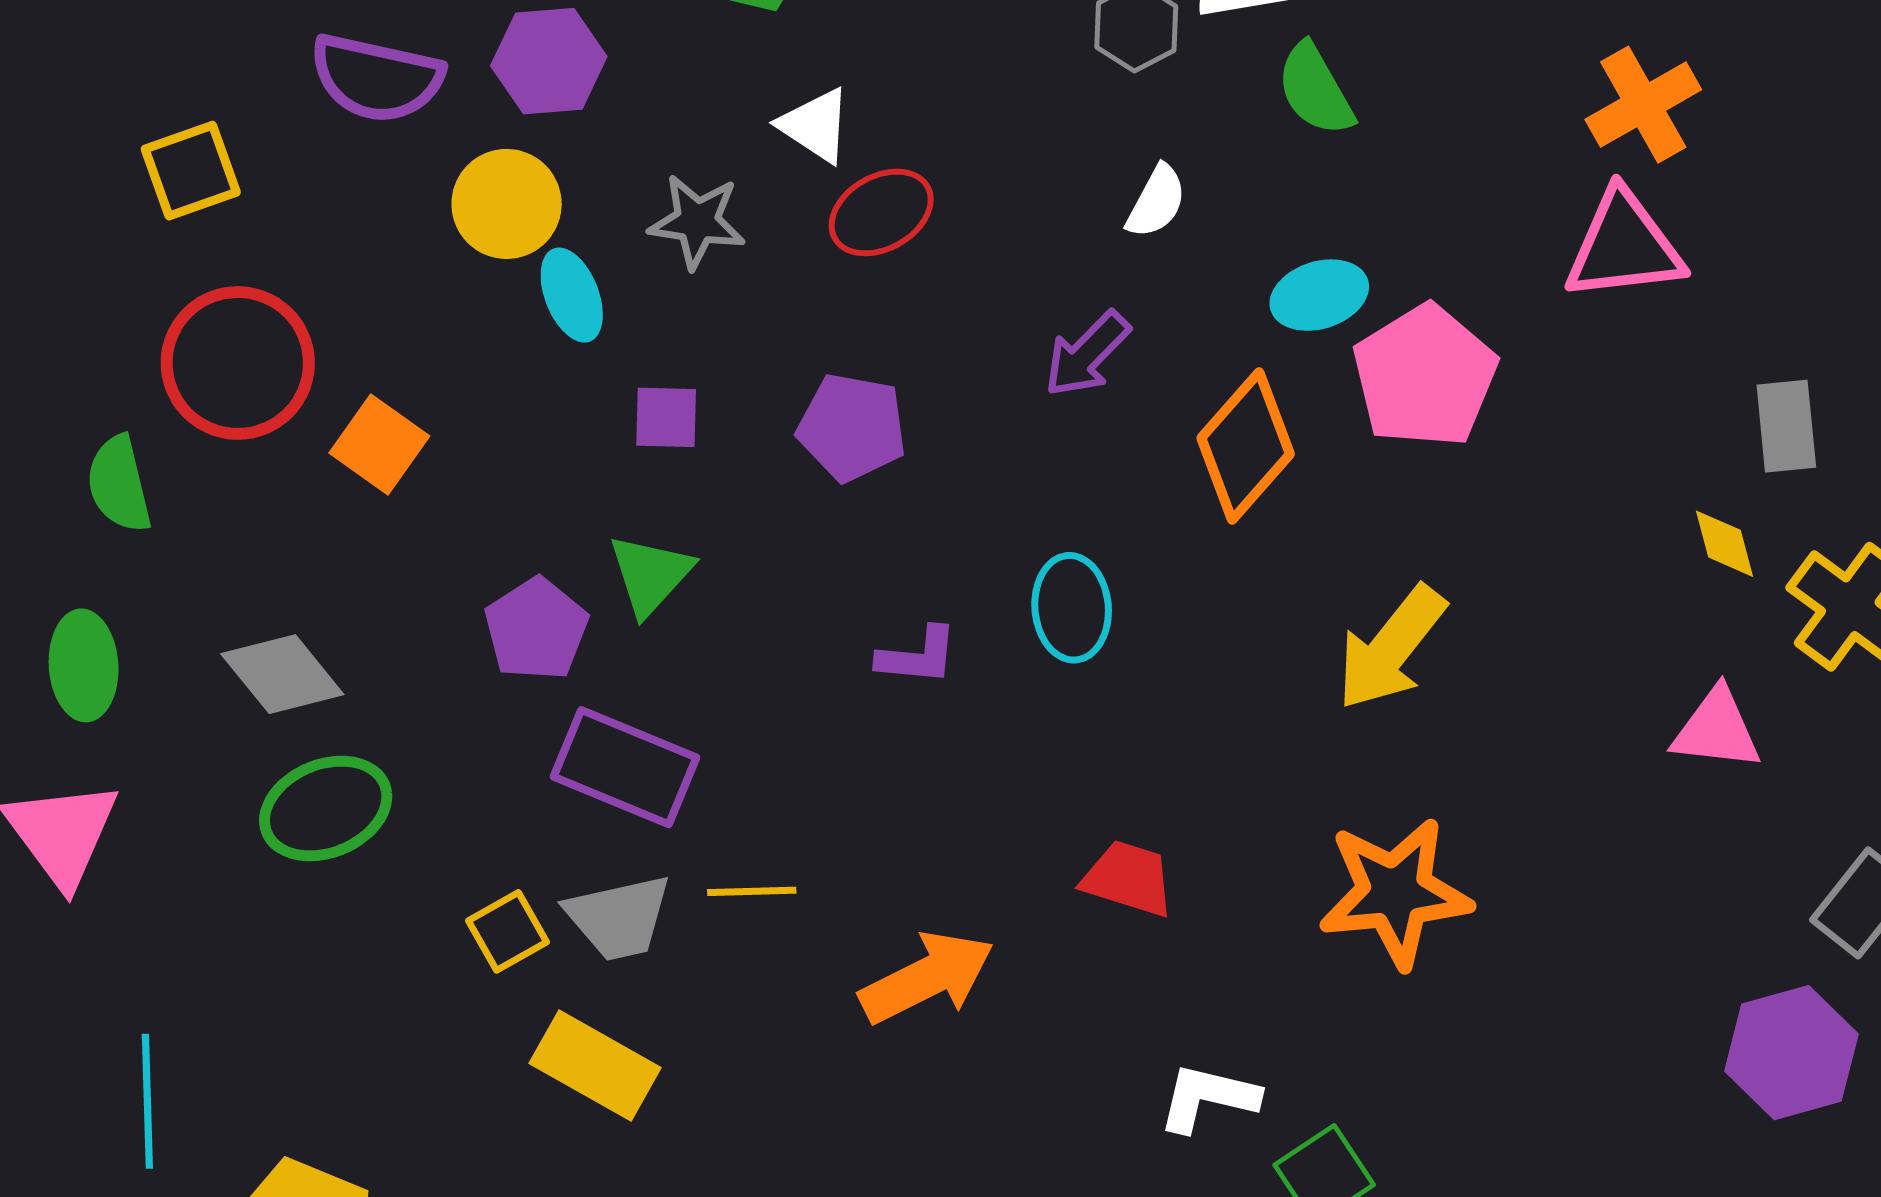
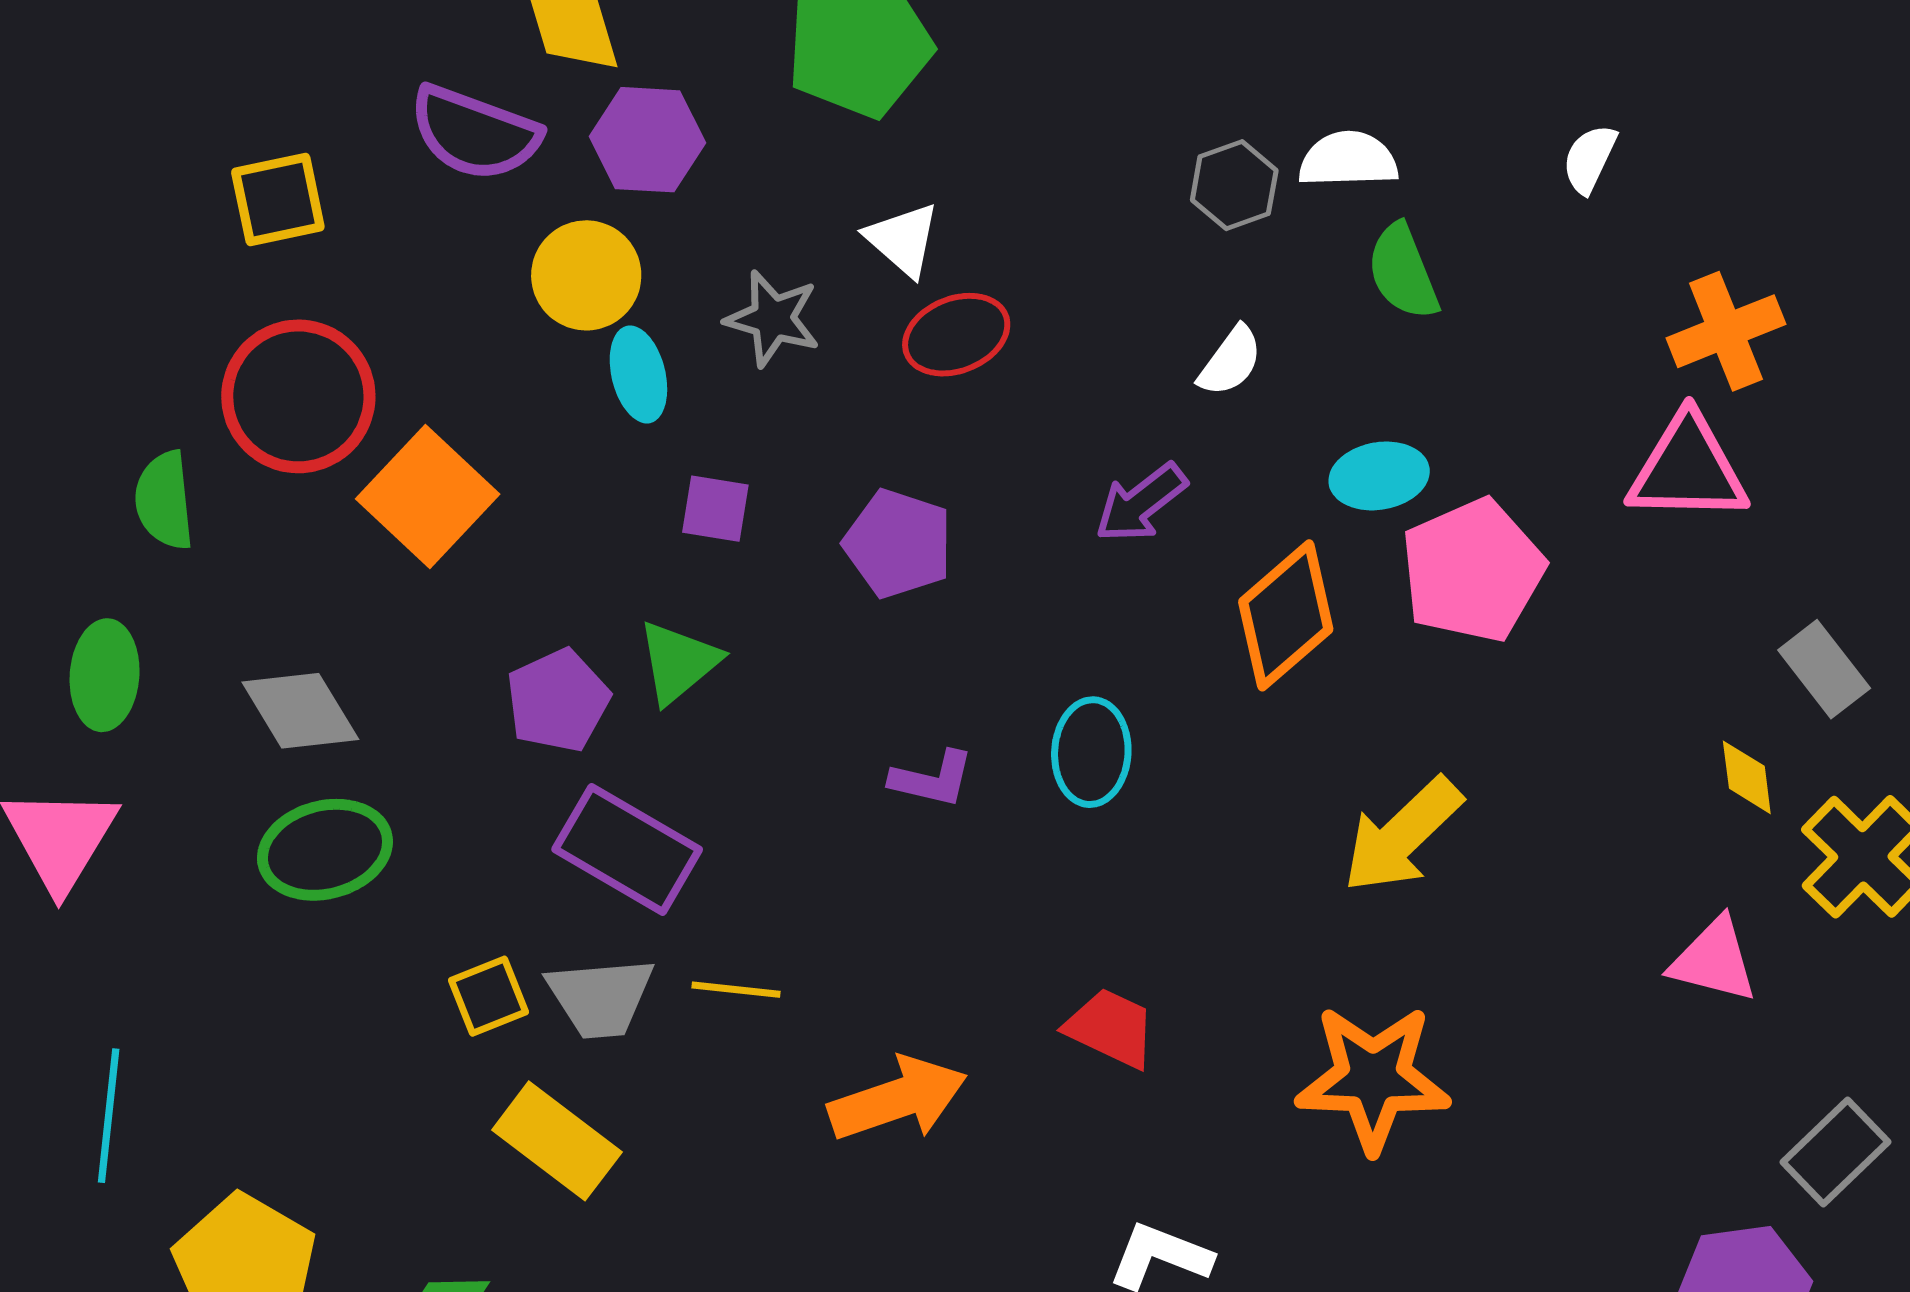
gray rectangle: (1786, 426) -> (1824, 669), turned -40
orange square: (379, 445) -> (428, 496), size x1.4

